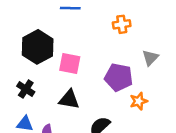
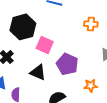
purple pentagon: (119, 77) -> (67, 64), moved

